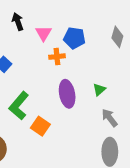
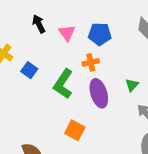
orange cross: (57, 57) -> (91, 62), moved
green L-shape: (19, 106) -> (63, 84), moved

